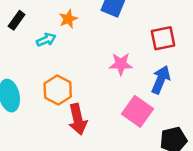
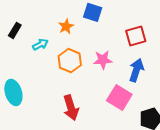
orange star: (68, 19) -> (66, 26), moved
orange hexagon: (58, 90) -> (70, 61), moved

